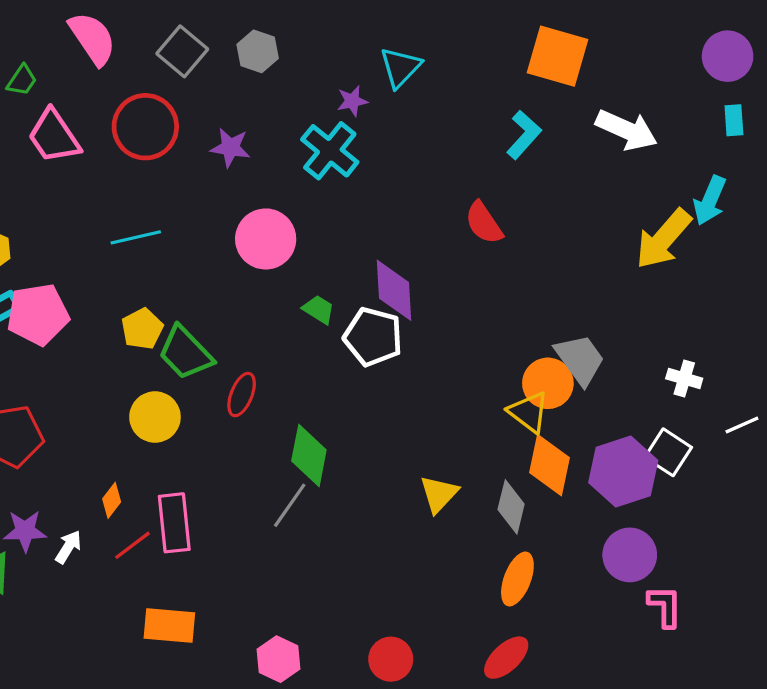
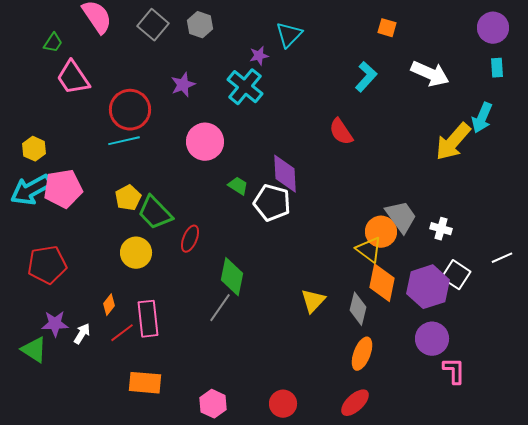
orange square: (558, 56) -> (387, 28), size x0.5
red circle: (145, 127) -> (130, 110), moved
purple star: (230, 148) -> (183, 85), turned -30
white cross: (684, 379) -> (441, 229), moved

